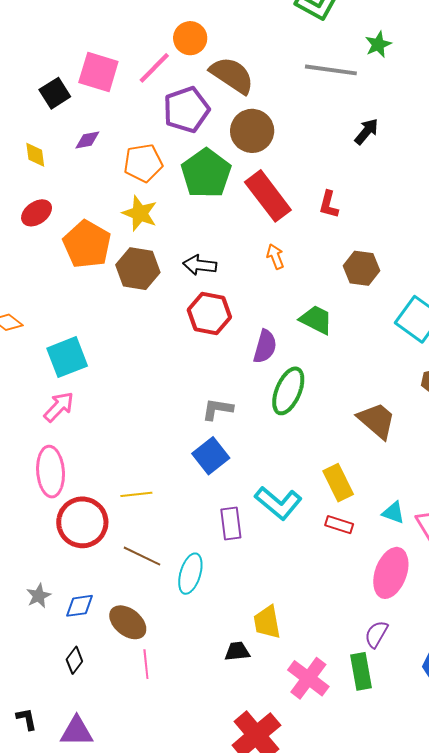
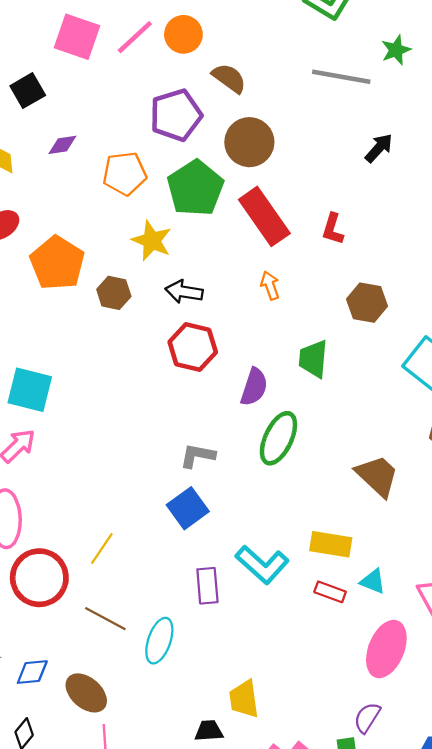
pink line: (154, 68) -> (135, 37), moved
pink square: (98, 72) -> (77, 37), moved
brown semicircle: (232, 75) -> (229, 78), size x0.7
yellow star: (140, 213) -> (152, 241), moved
brown hexagon: (138, 269) -> (114, 293), size x0.7
green trapezoid: (316, 320) -> (313, 359), turned -114
cyan square: (67, 357) -> (30, 390), turned 33
yellow rectangle: (338, 483) -> (331, 544), turned -57
yellow line: (136, 494) -> (102, 548), turned -52
cyan triangle: (393, 513) -> (373, 581), moved

